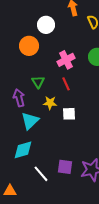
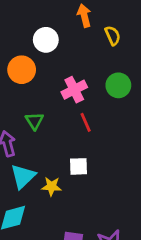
red line: (66, 84) -> (86, 122), moved
yellow star: (50, 103) -> (51, 186), moved

